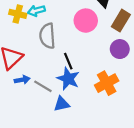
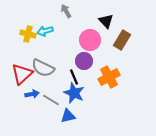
gray semicircle: (47, 36) -> (43, 68), moved, turned -60
purple circle: (120, 49) -> (84, 61), moved
orange cross: (107, 83) -> (109, 77), moved

